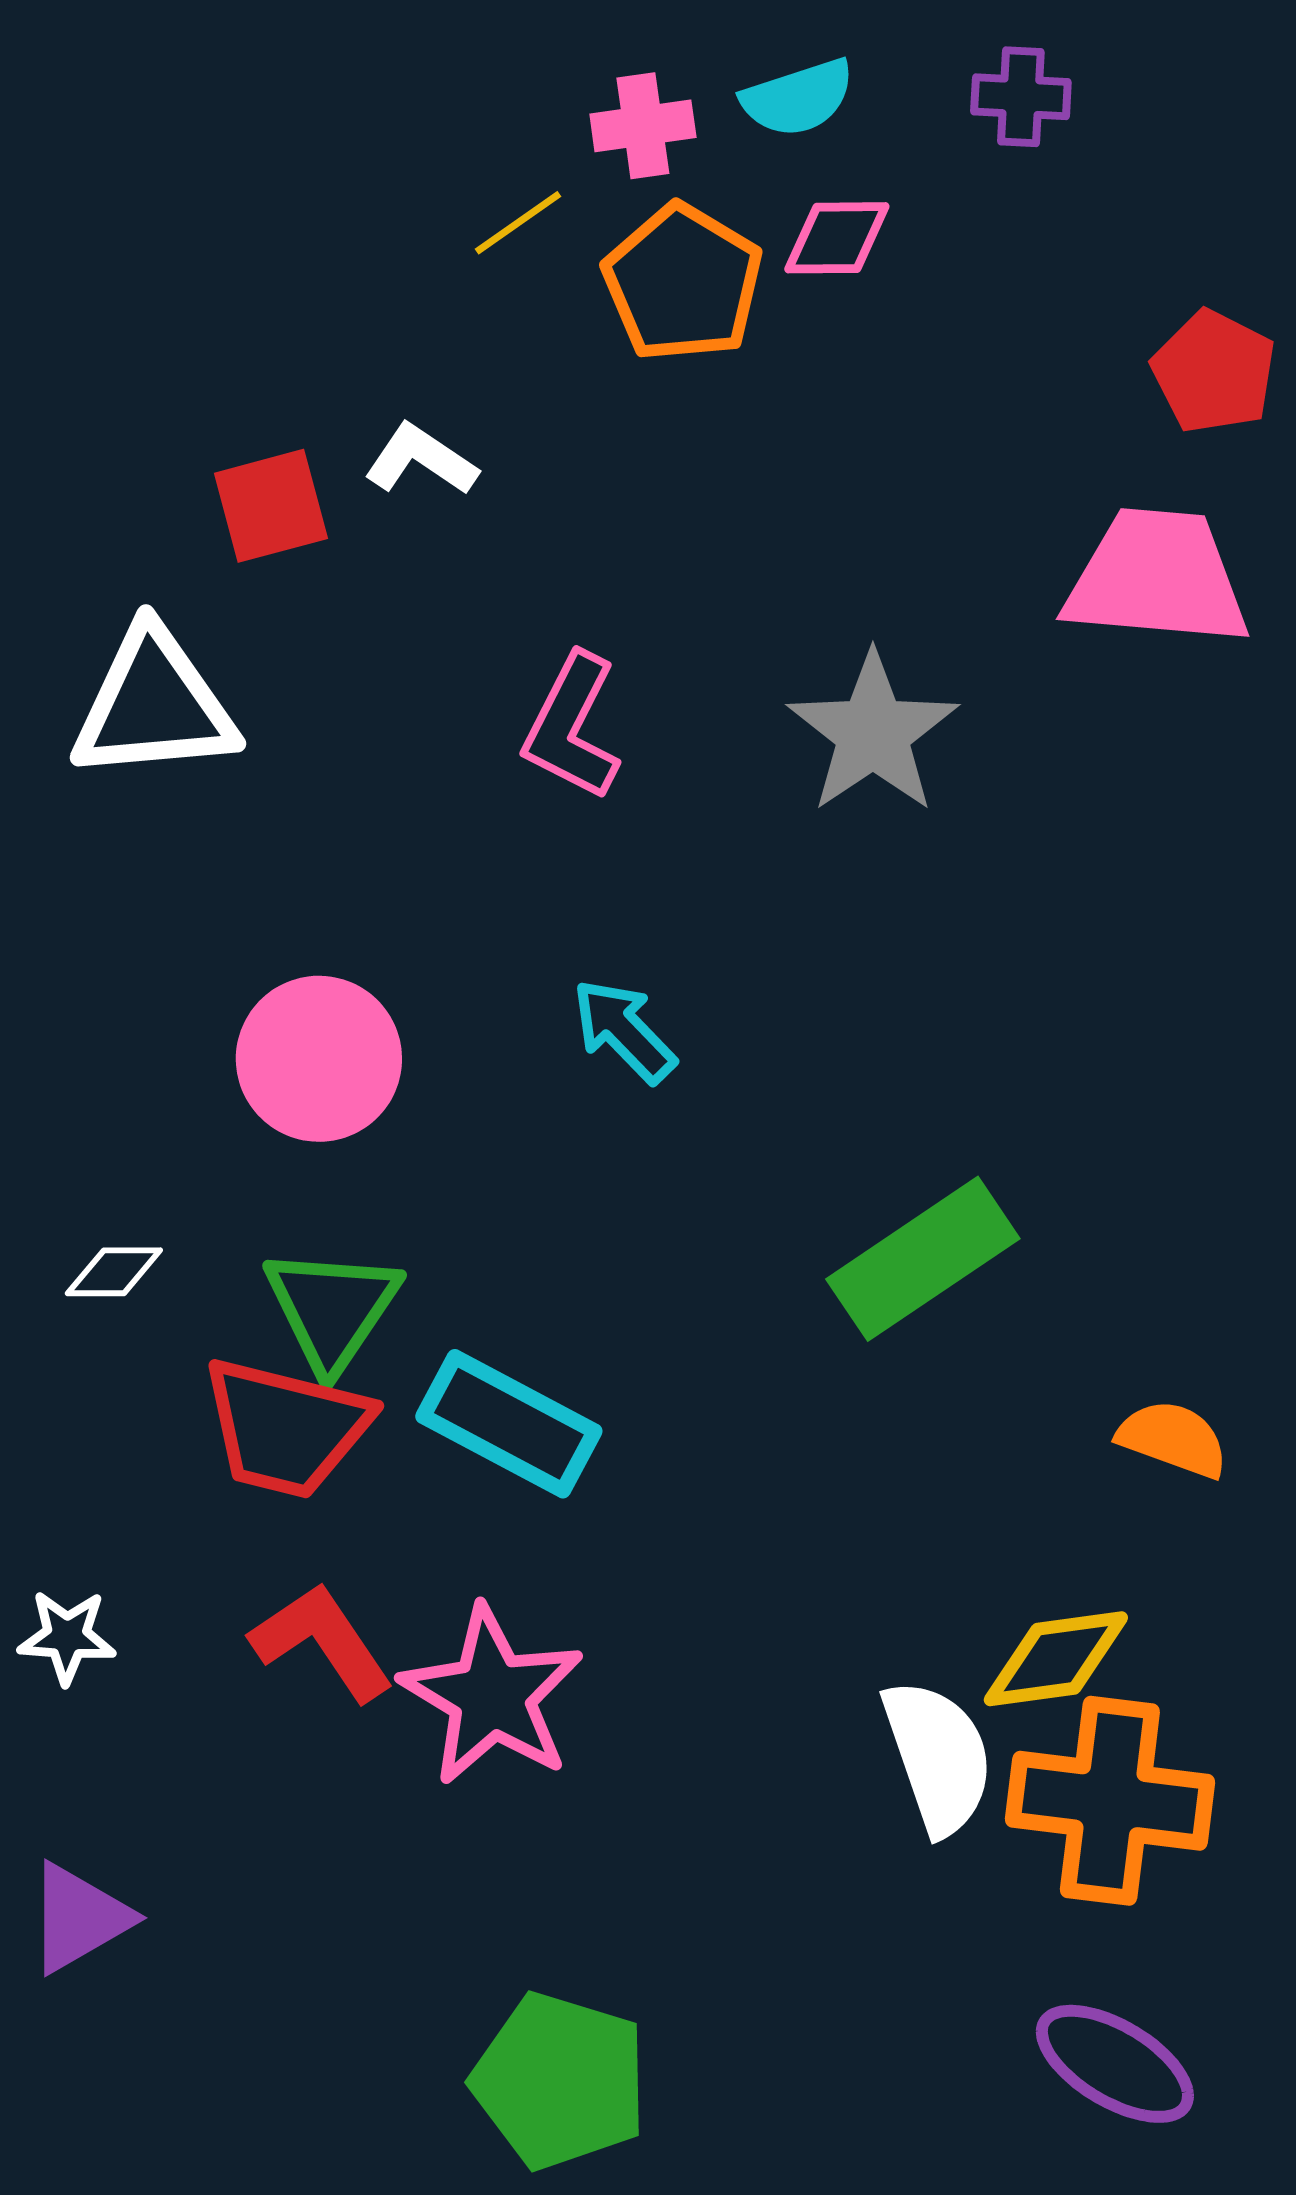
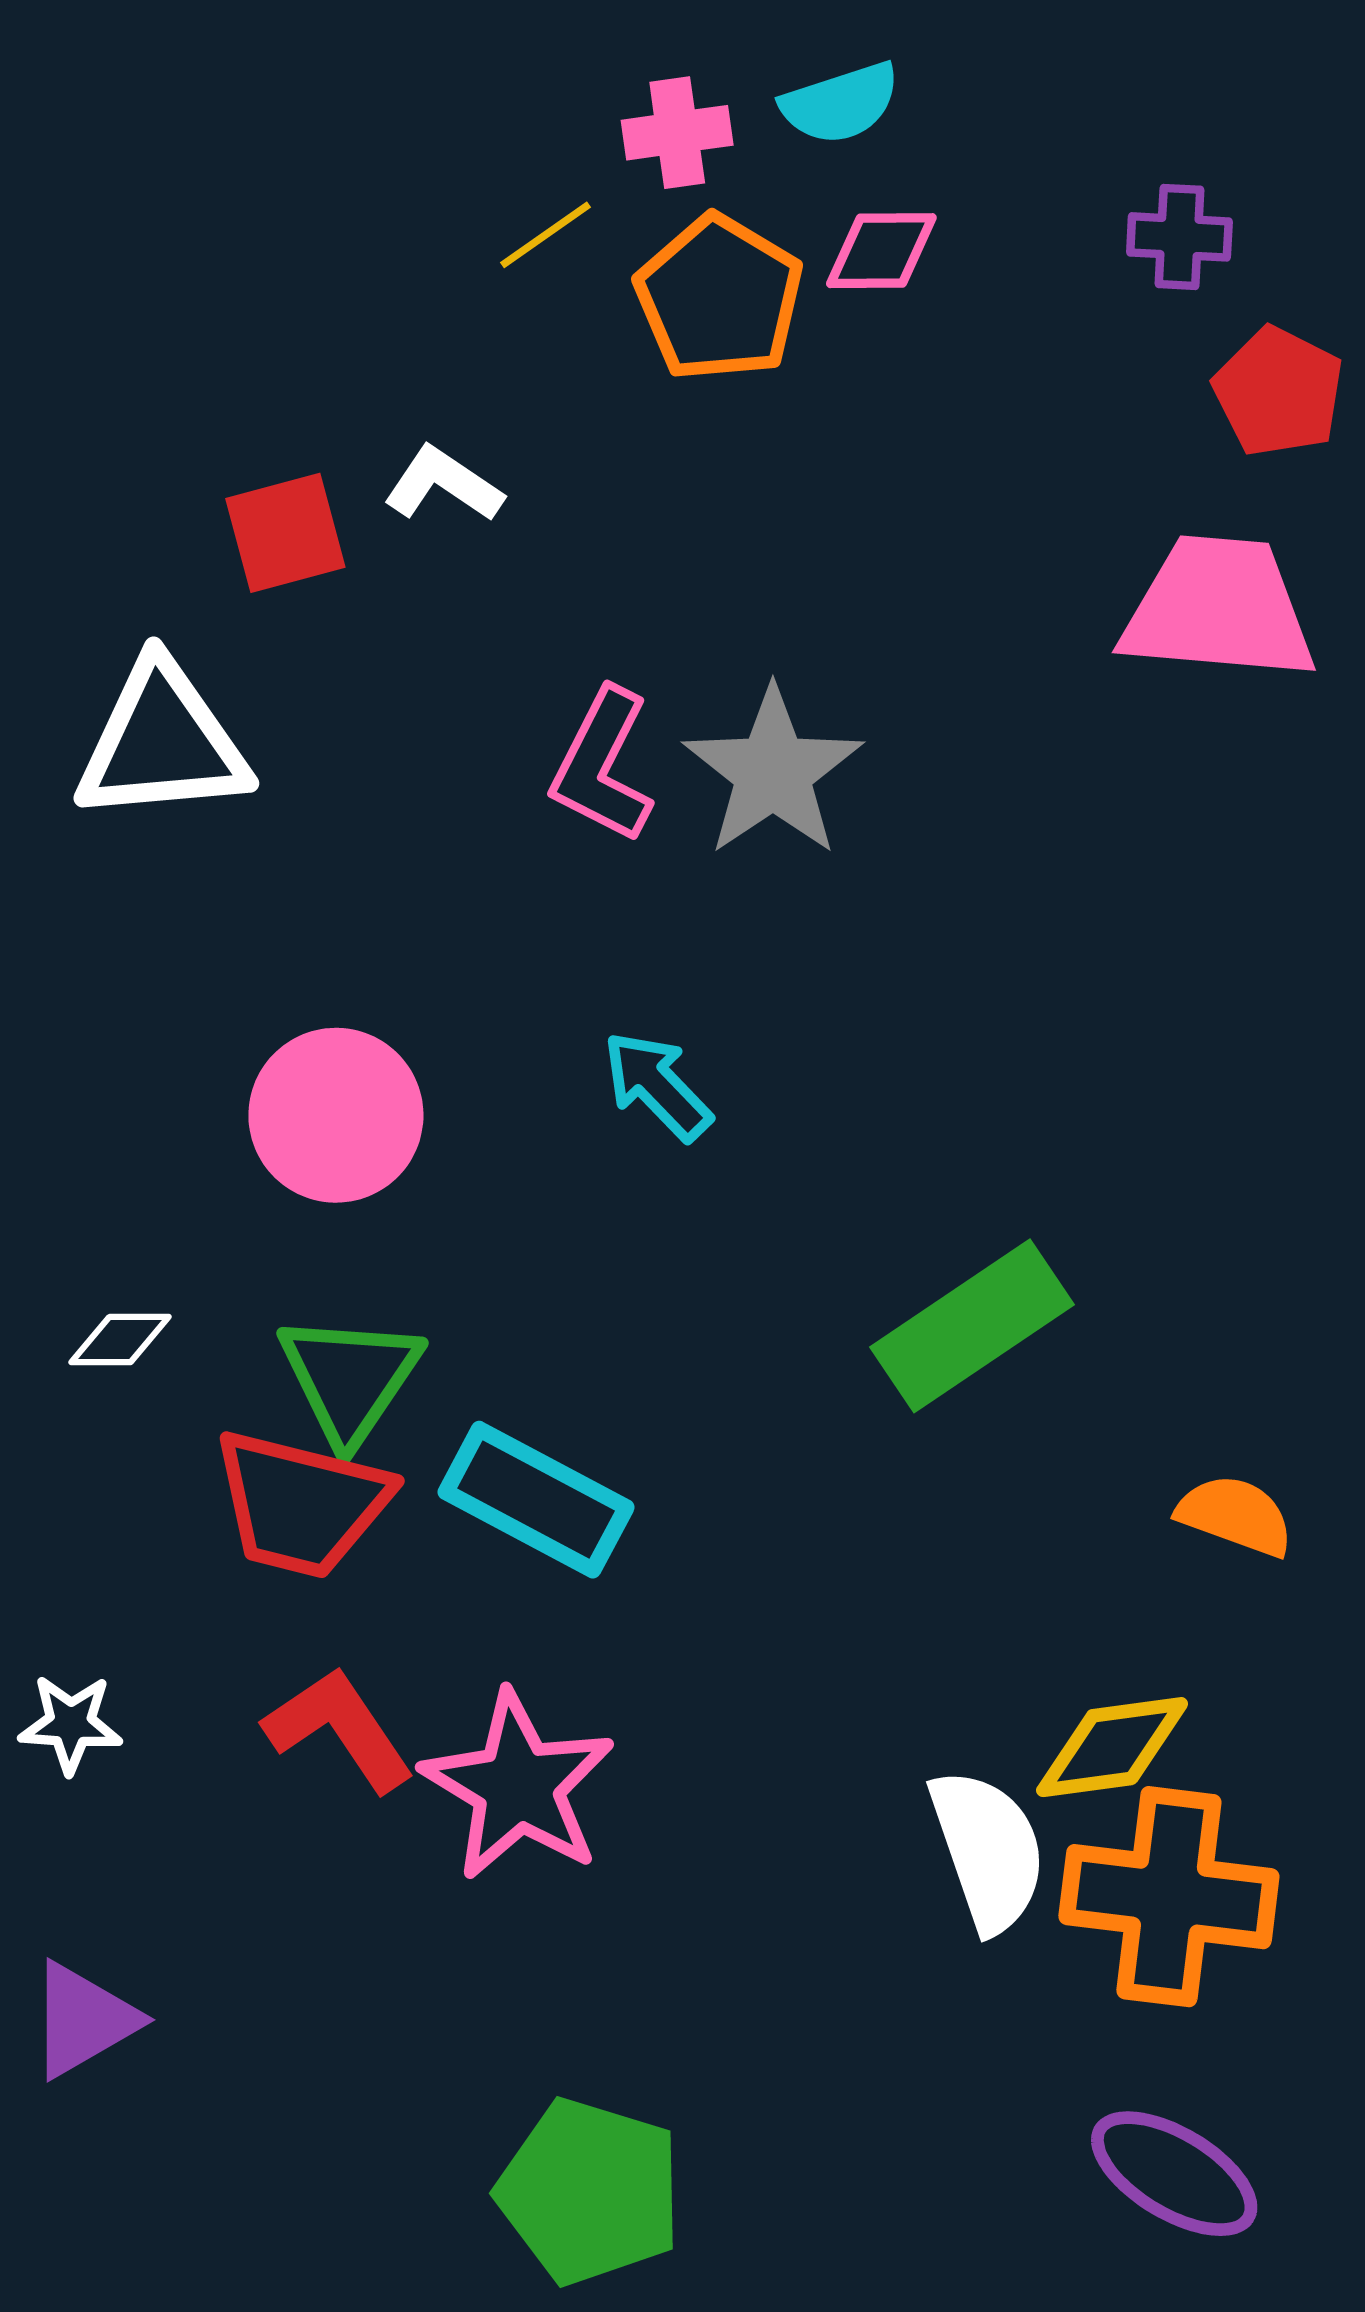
purple cross: (1021, 97) -> (1179, 237), moved
gray star: (873, 733) -> (773, 772), moved

